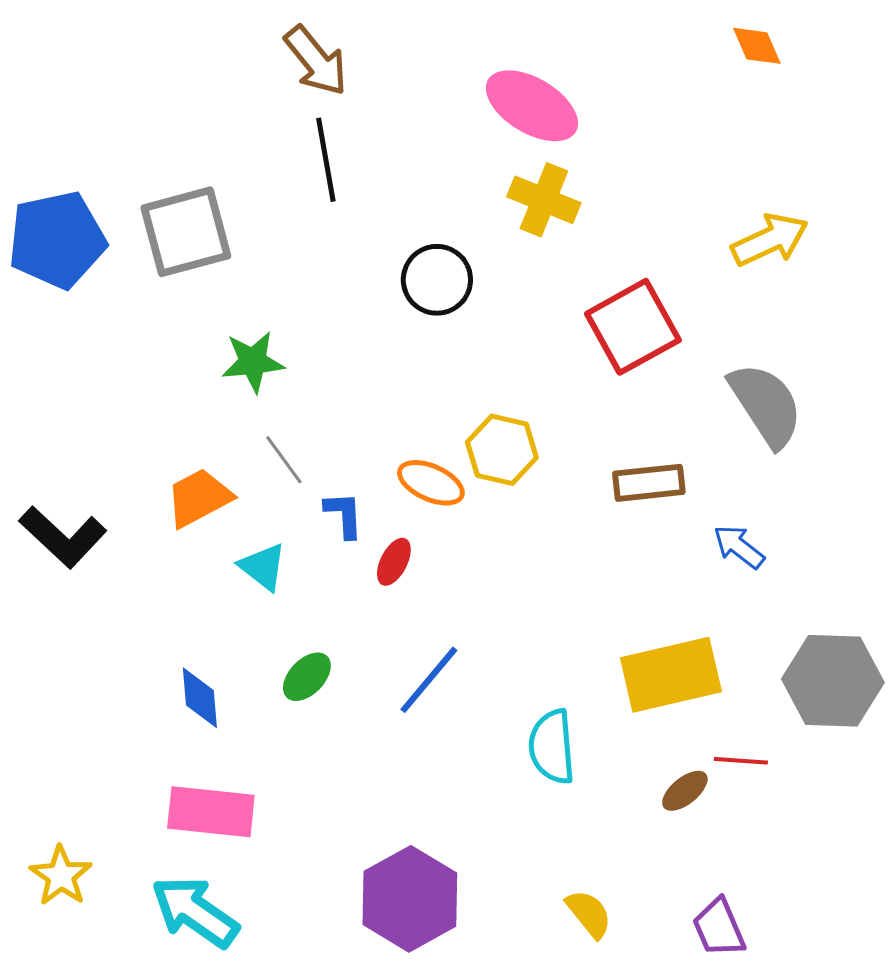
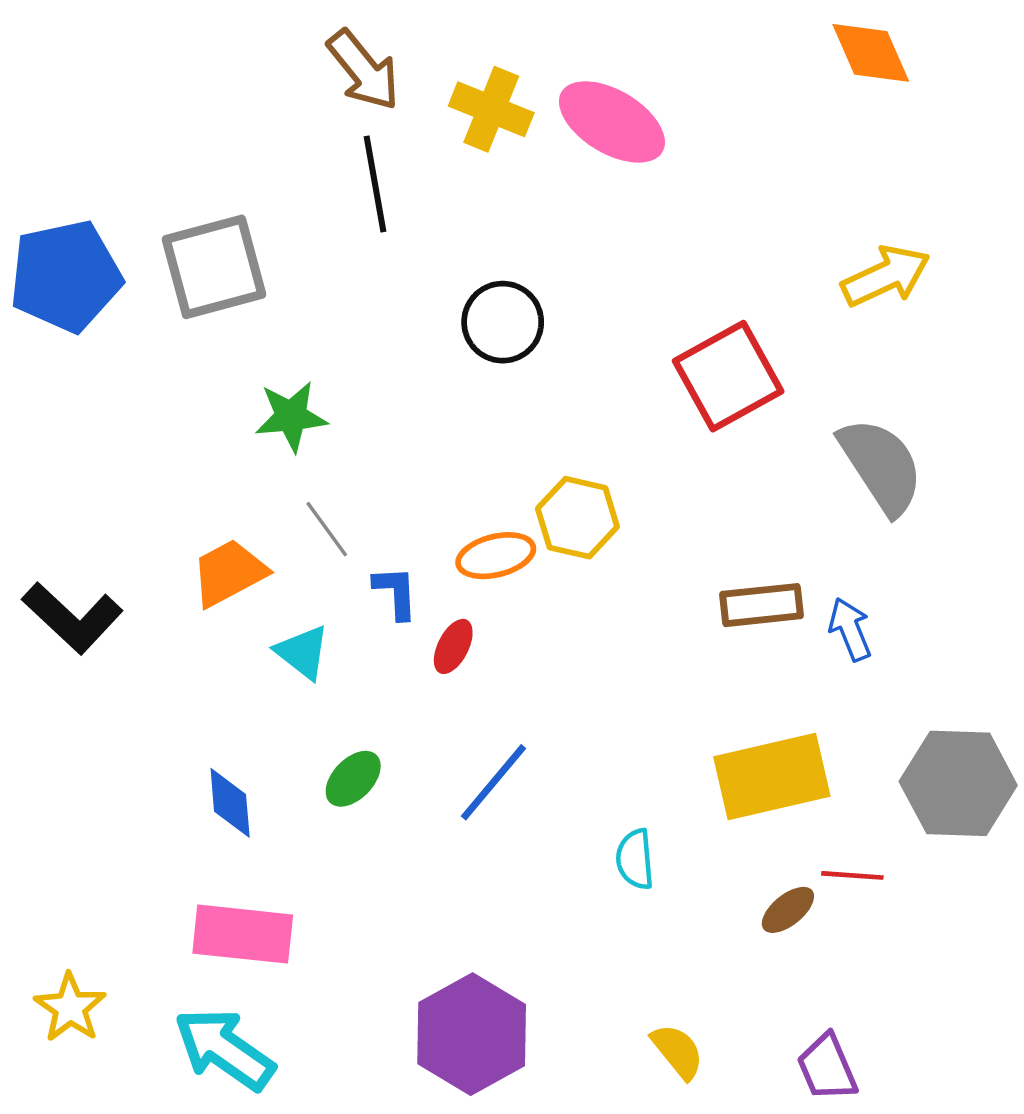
orange diamond: (757, 46) -> (871, 53), size x1.4
yellow cross: (544, 200) -> (491, 109), moved
orange ellipse: (431, 483) -> (496, 556), turned -38
brown rectangle: (649, 483) -> (762, 605), moved
blue arrow: (739, 547) -> (850, 629), turned 30
cyan semicircle: (552, 747) -> (635, 859), size x0.7

